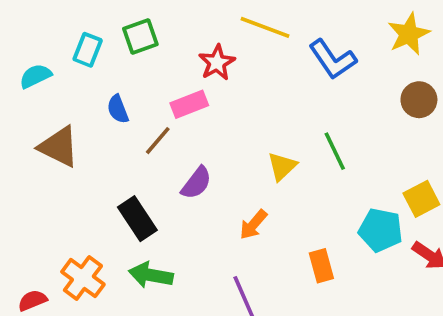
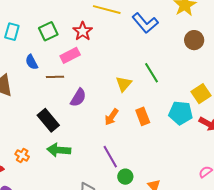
green square: (140, 36) -> (48, 31), moved
brown line: (158, 141) -> (55, 77), turned 54
orange rectangle: (321, 266) -> (143, 116), moved
orange cross: (83, 278) -> (22, 155), size x0.6

